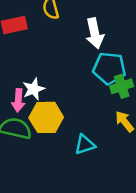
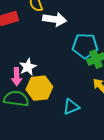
white arrow: (95, 33) -> (55, 19), moved, turned -65

